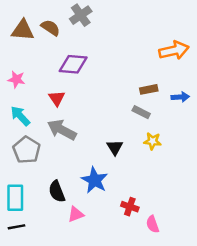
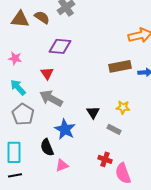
brown rectangle: (149, 89) -> (120, 66), size x1.5
gray rectangle: (141, 112) -> (114, 129), moved
blue star: (95, 180) -> (65, 129), moved
pink semicircle: (153, 224) -> (123, 173), size x1.5

